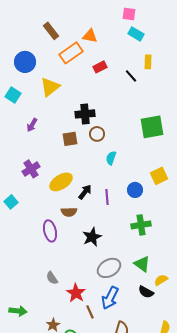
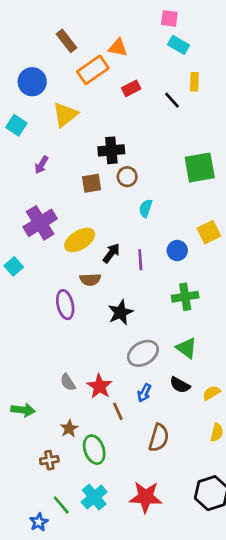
purple cross: (31, 169) -> (40, 223), size x1.4
gray semicircle: (52, 278) -> (68, 382), moved
yellow semicircle: (161, 280) -> (212, 393), moved
black semicircle: (146, 292) -> (180, 385), moved
blue arrow: (110, 298) -> (144, 393), size x0.6

